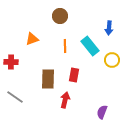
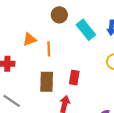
orange line: (65, 46) -> (49, 49), moved
cyan rectangle: (90, 46) -> (86, 30), moved

